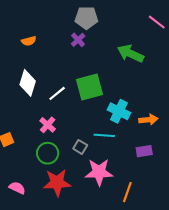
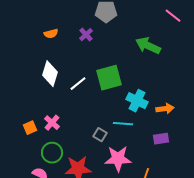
purple cross: (78, 40) -> (86, 35), moved
pink cross: (48, 125) -> (52, 123), moved
green circle: (48, 153) -> (52, 153), moved

